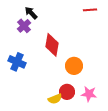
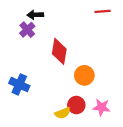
black arrow: (31, 13) -> (35, 15), turned -48
blue cross: (17, 62) -> (19, 84), moved

